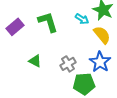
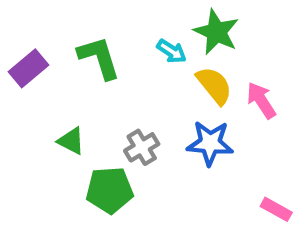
blue star: (100, 62) -> (210, 143), turned -30
green pentagon: (84, 84) -> (110, 190), moved

